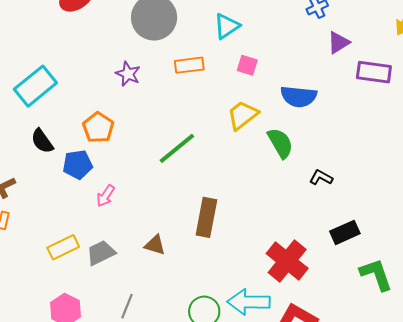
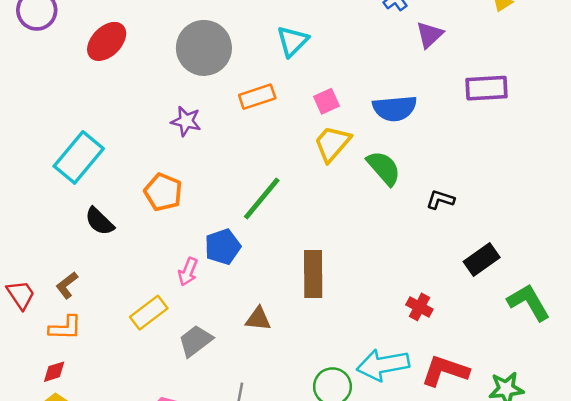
pink square: (247, 65) -> (326, 101), moved, turned -30
purple rectangle: (374, 72) -> (487, 88), moved
blue pentagon: (78, 165) -> (223, 247), moved
yellow rectangle: (63, 247) -> (149, 313), moved
red cross: (287, 261) -> (419, 307), size x0.5

